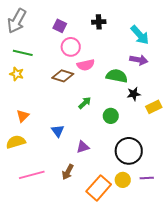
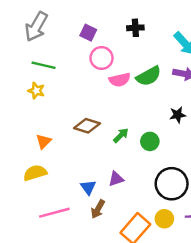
brown diamond: (63, 76) -> (87, 126), moved
green semicircle: (117, 76) -> (149, 76), moved, turned 140
green arrow: (85, 103) -> (121, 135), moved
blue triangle: (58, 131) -> (88, 187), moved

